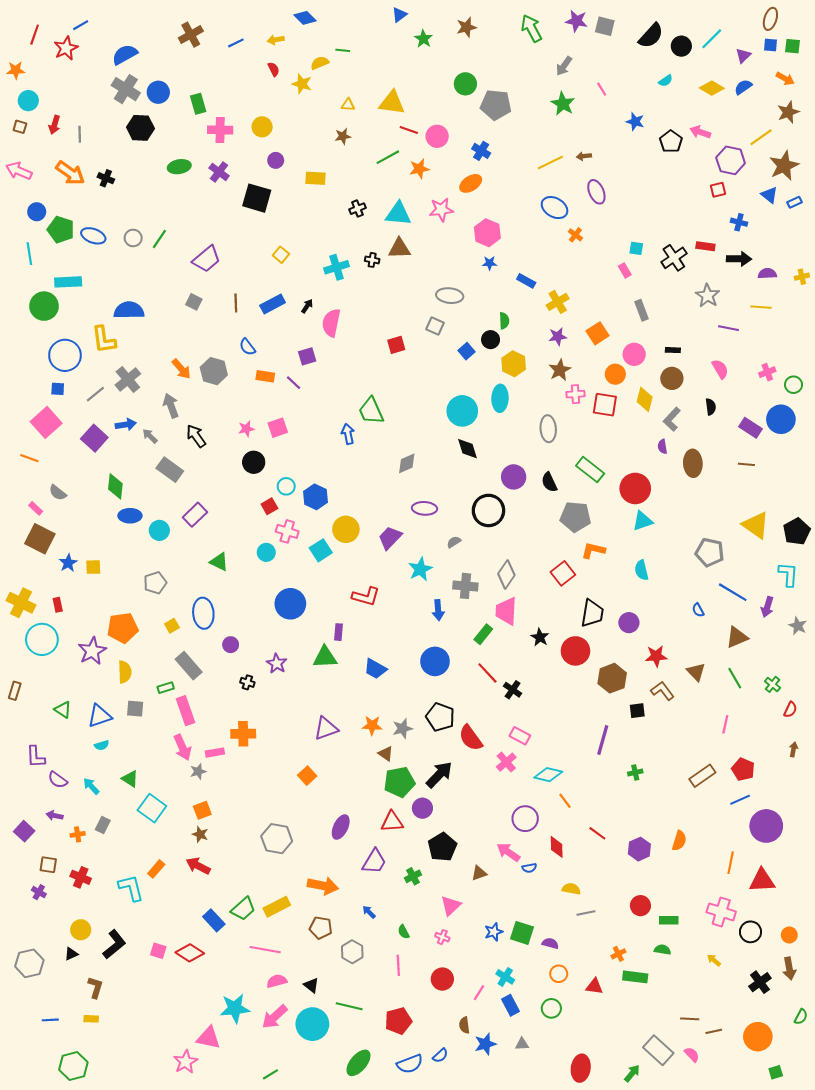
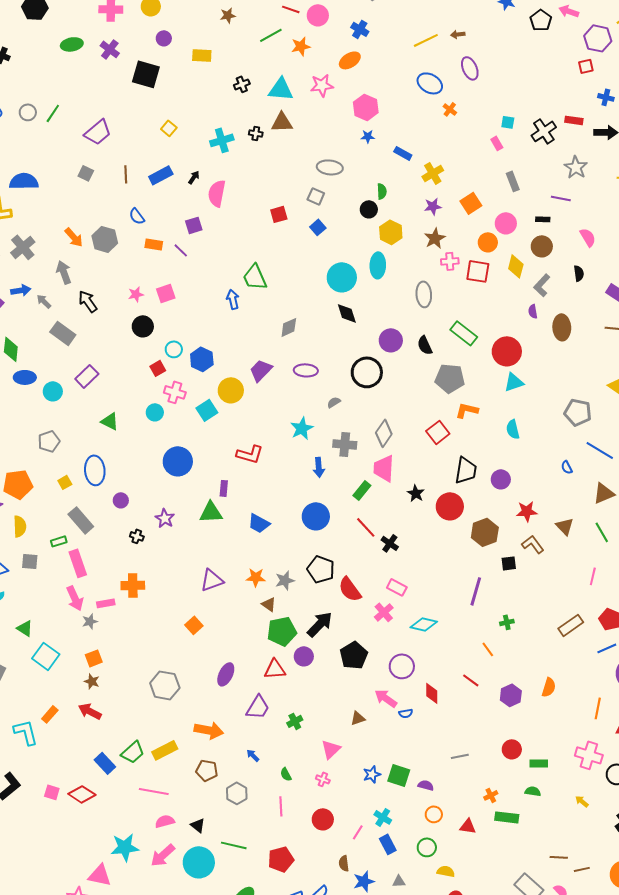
purple line: (729, 328) -> (561, 198), moved
blue square: (466, 351) -> (318, 227), moved
purple trapezoid: (390, 538) -> (261, 370), moved
orange line: (565, 801) -> (488, 649), moved
black pentagon: (442, 847) -> (354, 655), moved
yellow semicircle: (571, 889) -> (446, 871), moved

